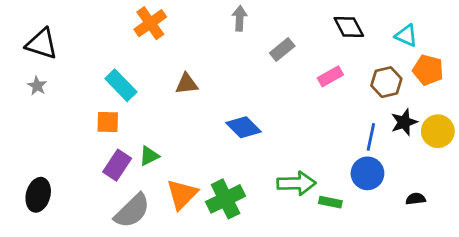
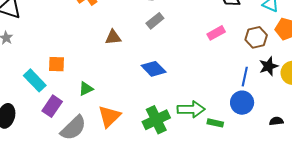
gray rectangle: (282, 49) -> (155, 21), moved
cyan rectangle: (121, 85) -> (35, 80), moved
purple rectangle: (117, 165) -> (52, 106), moved
green cross: (226, 199) -> (156, 120), moved

